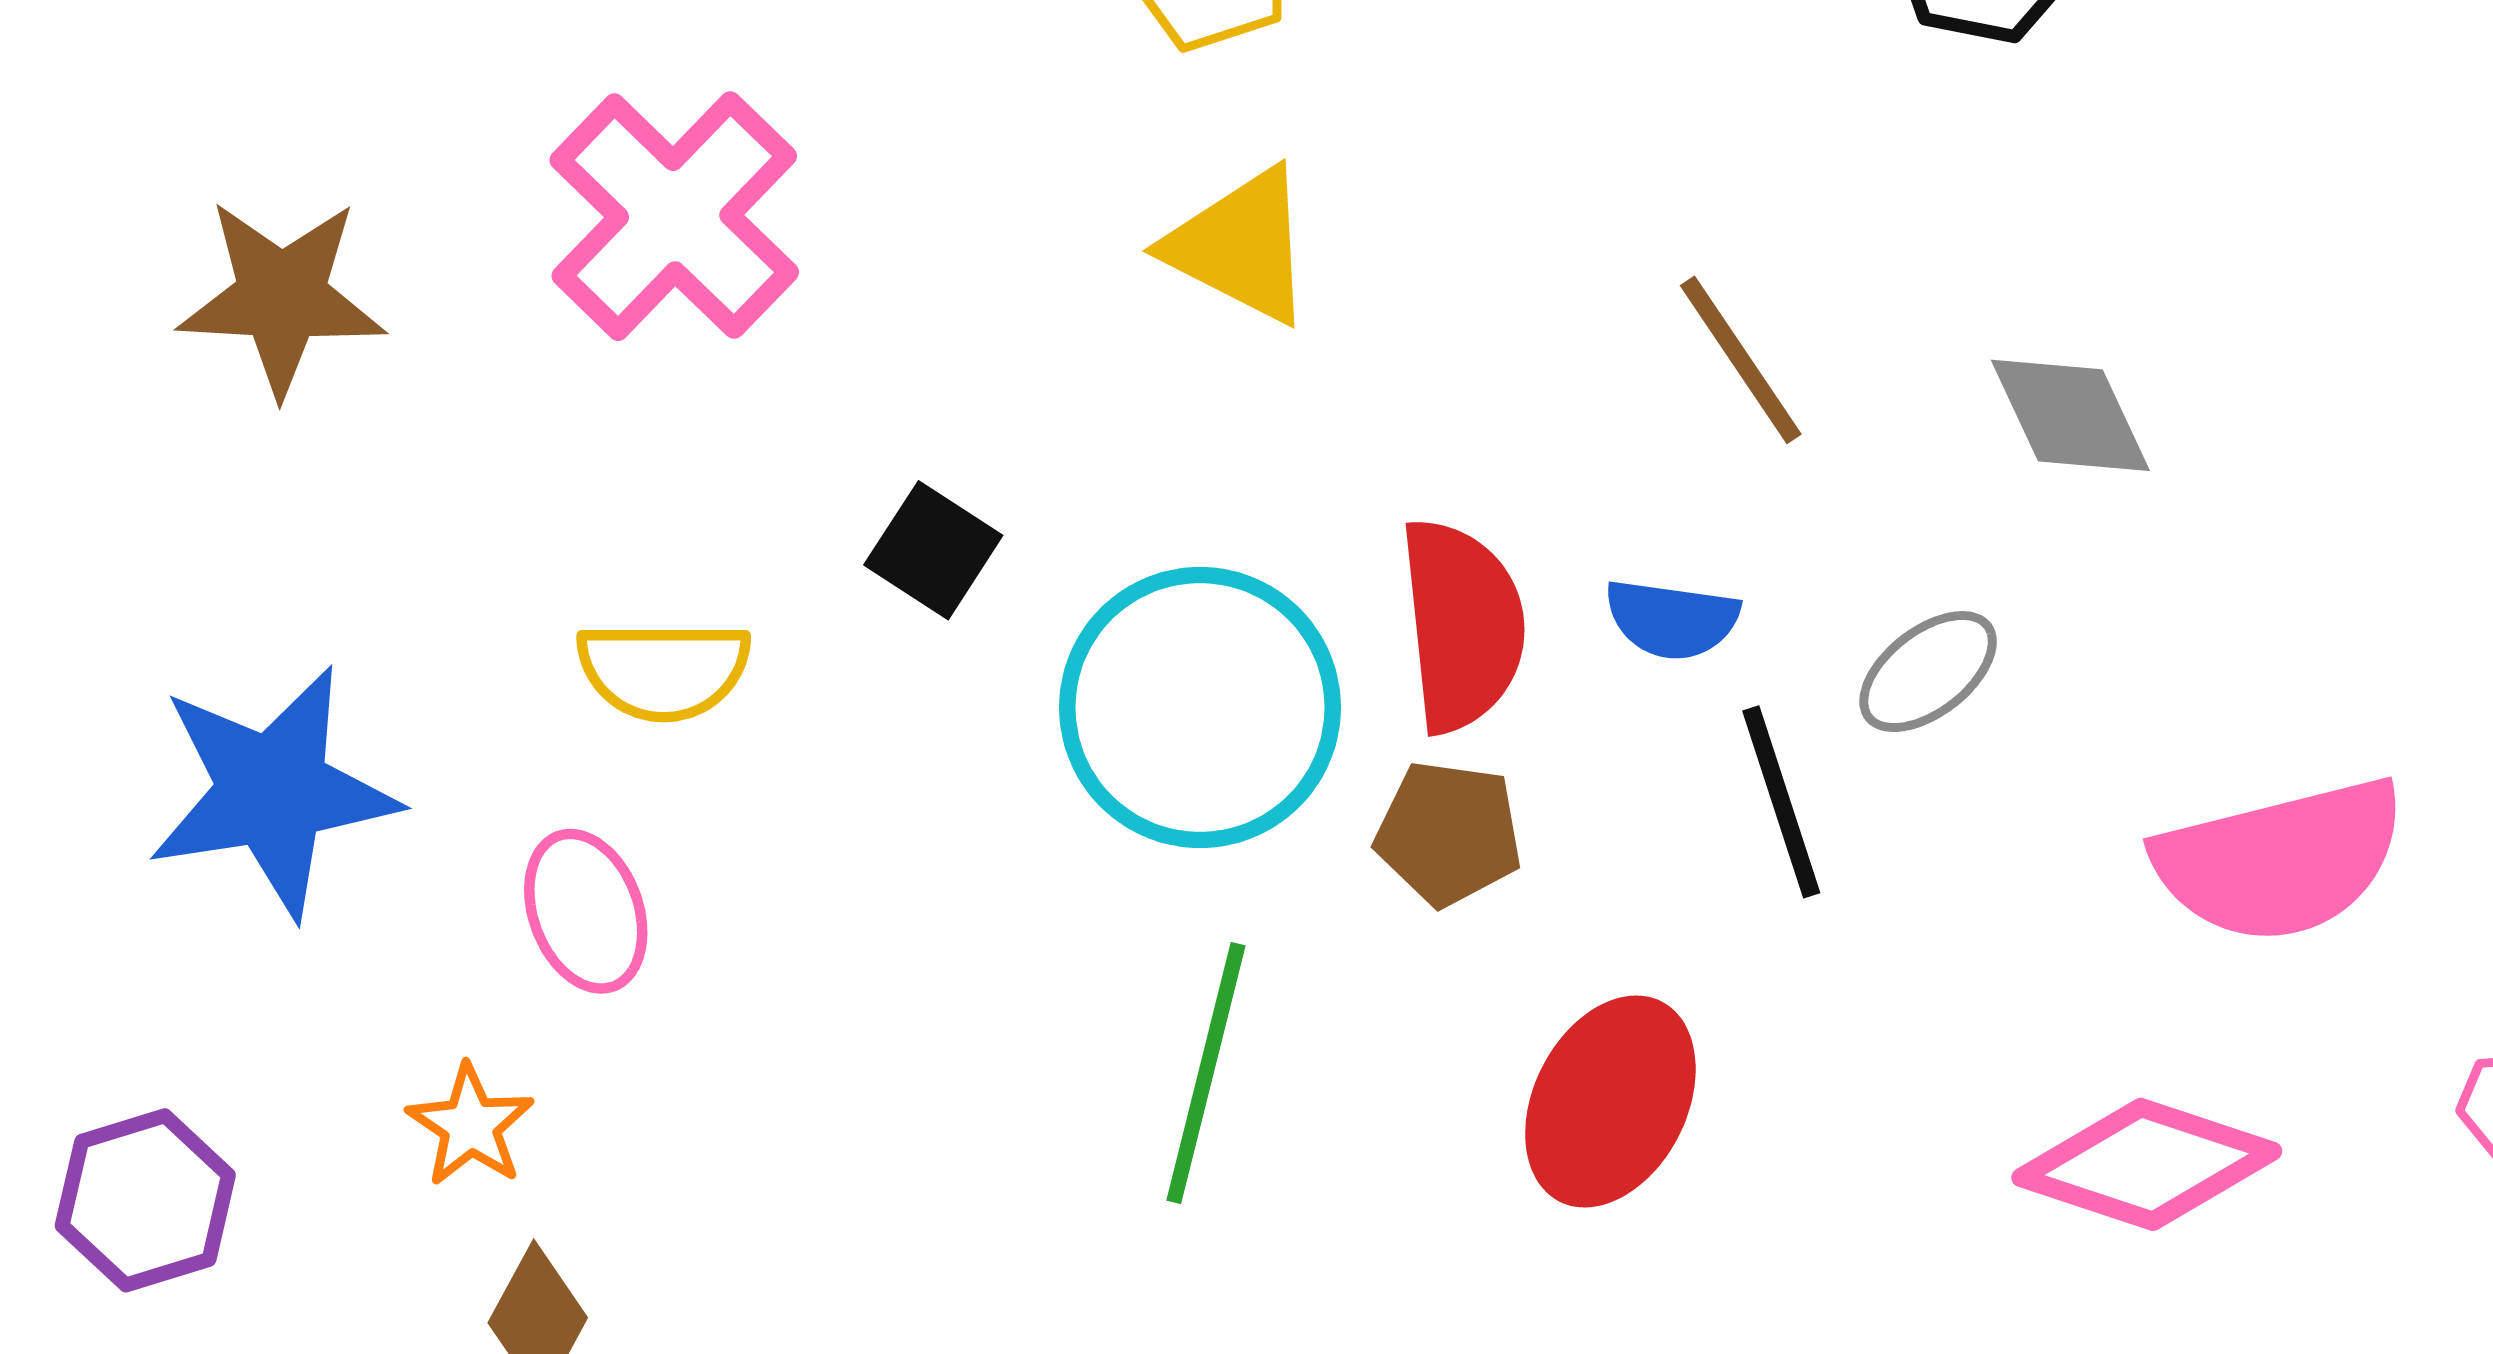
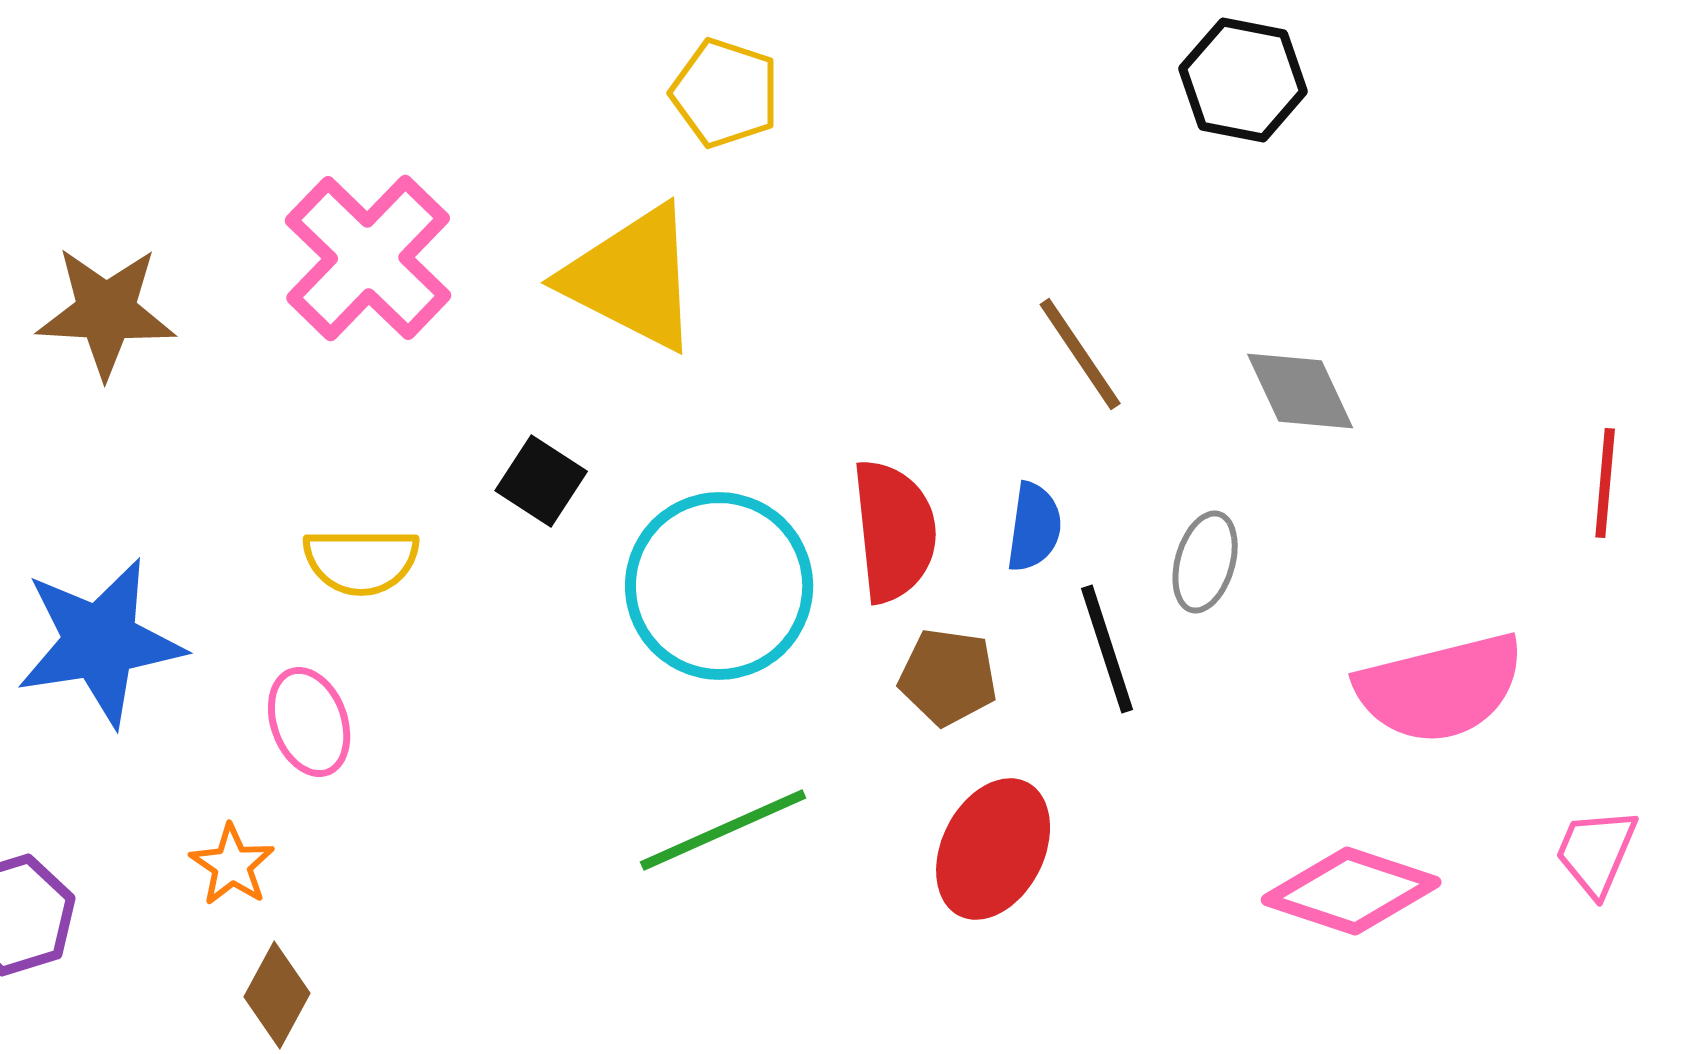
yellow triangle: (1240, 246) -> (632, 278), moved, size x1.4
blue semicircle: (1672, 619) -> (1034, 527), turned -90
gray ellipse: (1928, 672) -> (1205, 562), turned -36
brown pentagon: (1449, 833) -> (948, 677), moved
green line: (1206, 1073) -> (723, 830), turned 52

